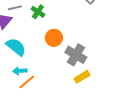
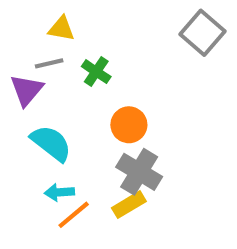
gray cross: (76, 55) -> (139, 172), moved
yellow rectangle: (82, 77) -> (129, 205), moved

